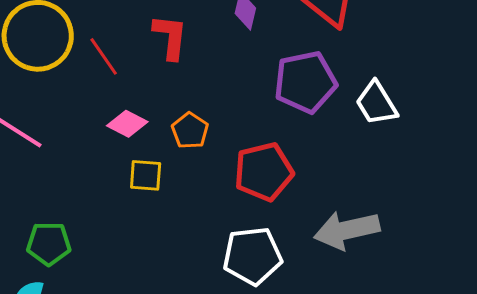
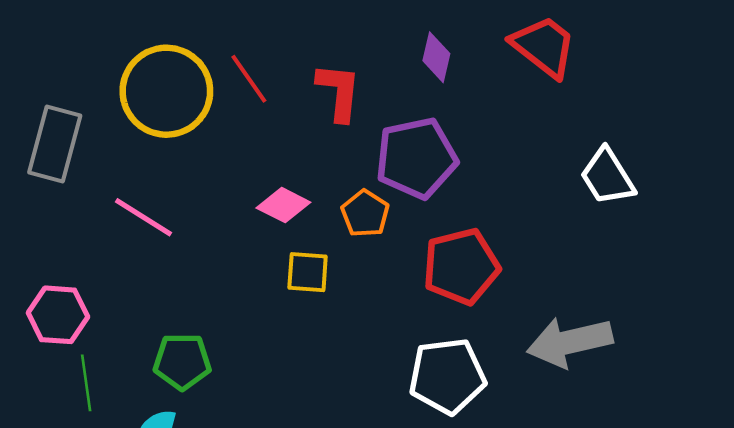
red line: (104, 56) -> (249, 79), moved
purple pentagon: (305, 82) -> (416, 158), moved

